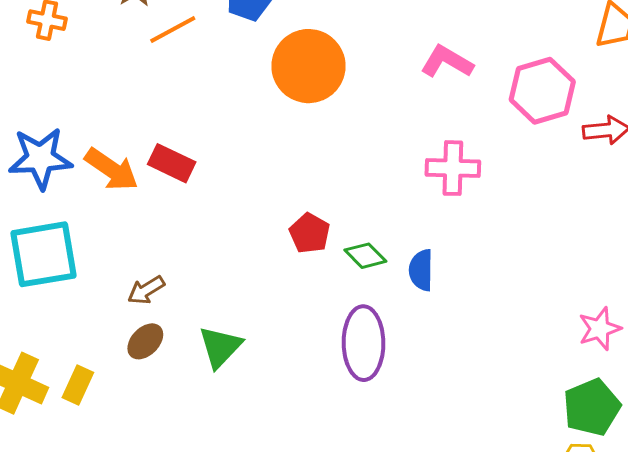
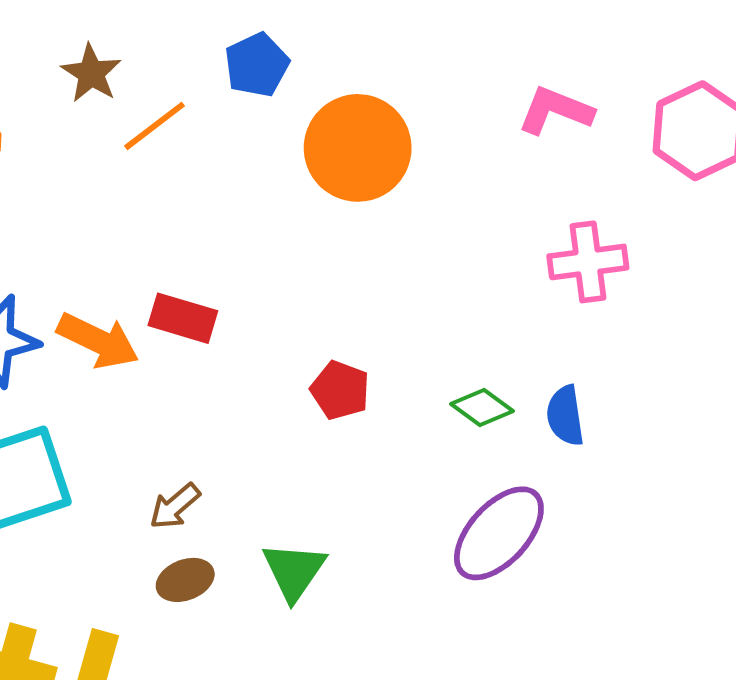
red pentagon: (310, 233) -> (340, 390), moved
brown ellipse: (145, 341) -> (185, 580), turned 33
purple ellipse: (363, 343) -> (499, 533), turned 52

